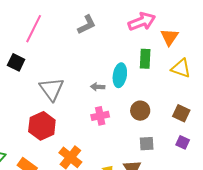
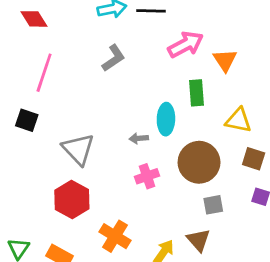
yellow triangle: (181, 68) -> (238, 120), moved
brown circle: (140, 111) -> (199, 162), size x1.6

